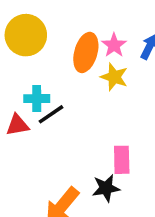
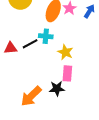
yellow star: (114, 77) -> (65, 52), moved
cyan cross: (37, 99) -> (46, 36), moved

